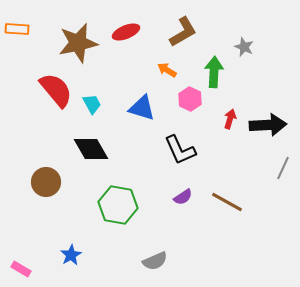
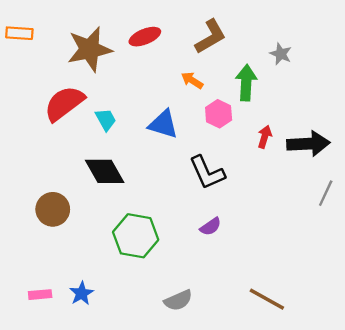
red semicircle: (56, 90) -> (64, 103), turned -87
brown line: (227, 202) -> (267, 299), moved
pink rectangle: (21, 269) -> (40, 295), moved, turned -36

